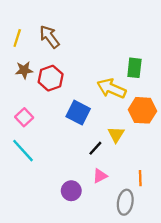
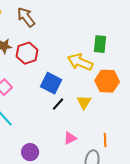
black line: (95, 148) -> (58, 104), moved
purple circle: (71, 191) -> (30, 152), moved

